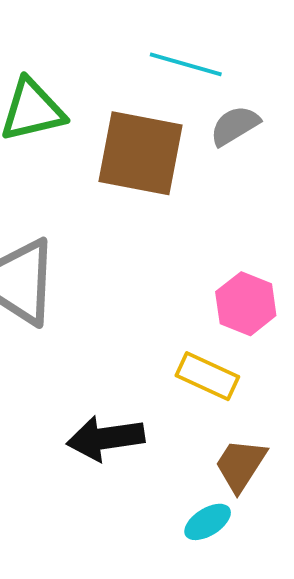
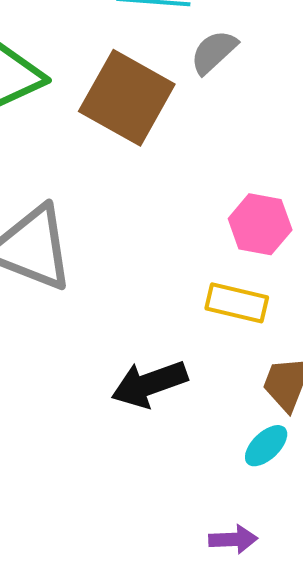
brown square: (140, 153) -> (127, 98), turned 30

